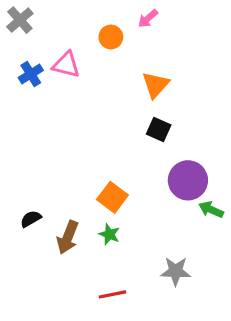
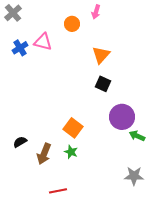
pink arrow: (148, 19) -> (96, 12), turned -32
gray star: (176, 271) -> (134, 176), moved
red line: (112, 294) -> (58, 191), moved

